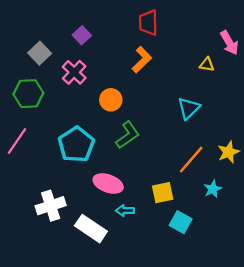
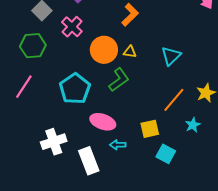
yellow triangle: (207, 64) -> (130, 52), moved
orange circle: (111, 100) -> (104, 50), size x1.4
white rectangle: (91, 229) -> (89, 161), turned 36

